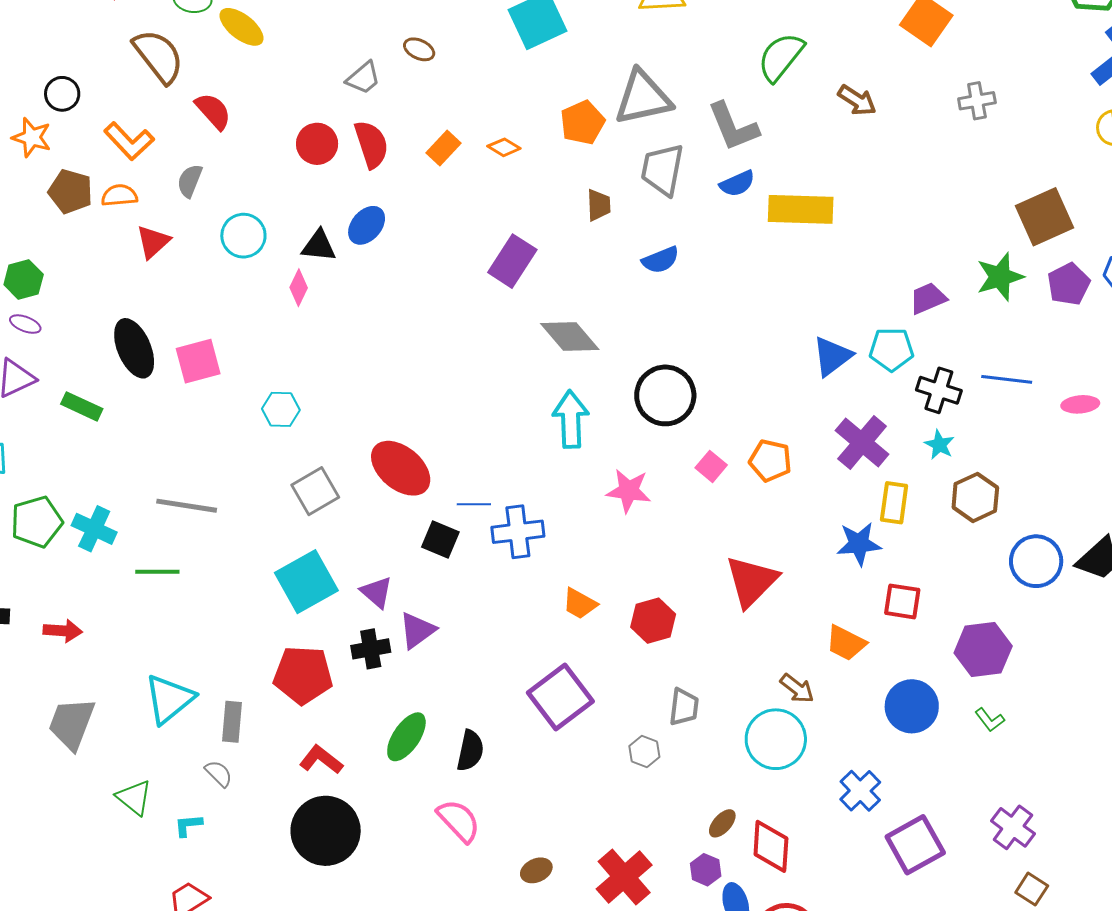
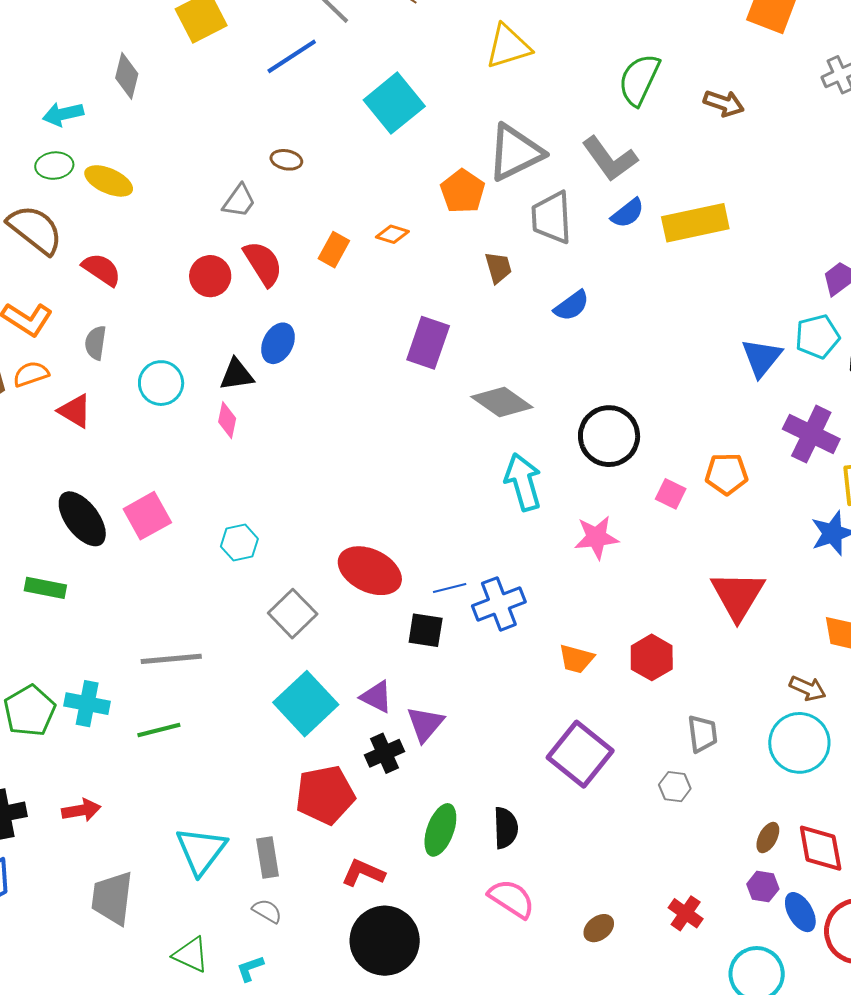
red triangle: (153, 242) -> (75, 411), turned -33
red cross: (624, 877) -> (686, 913), size x0.6

